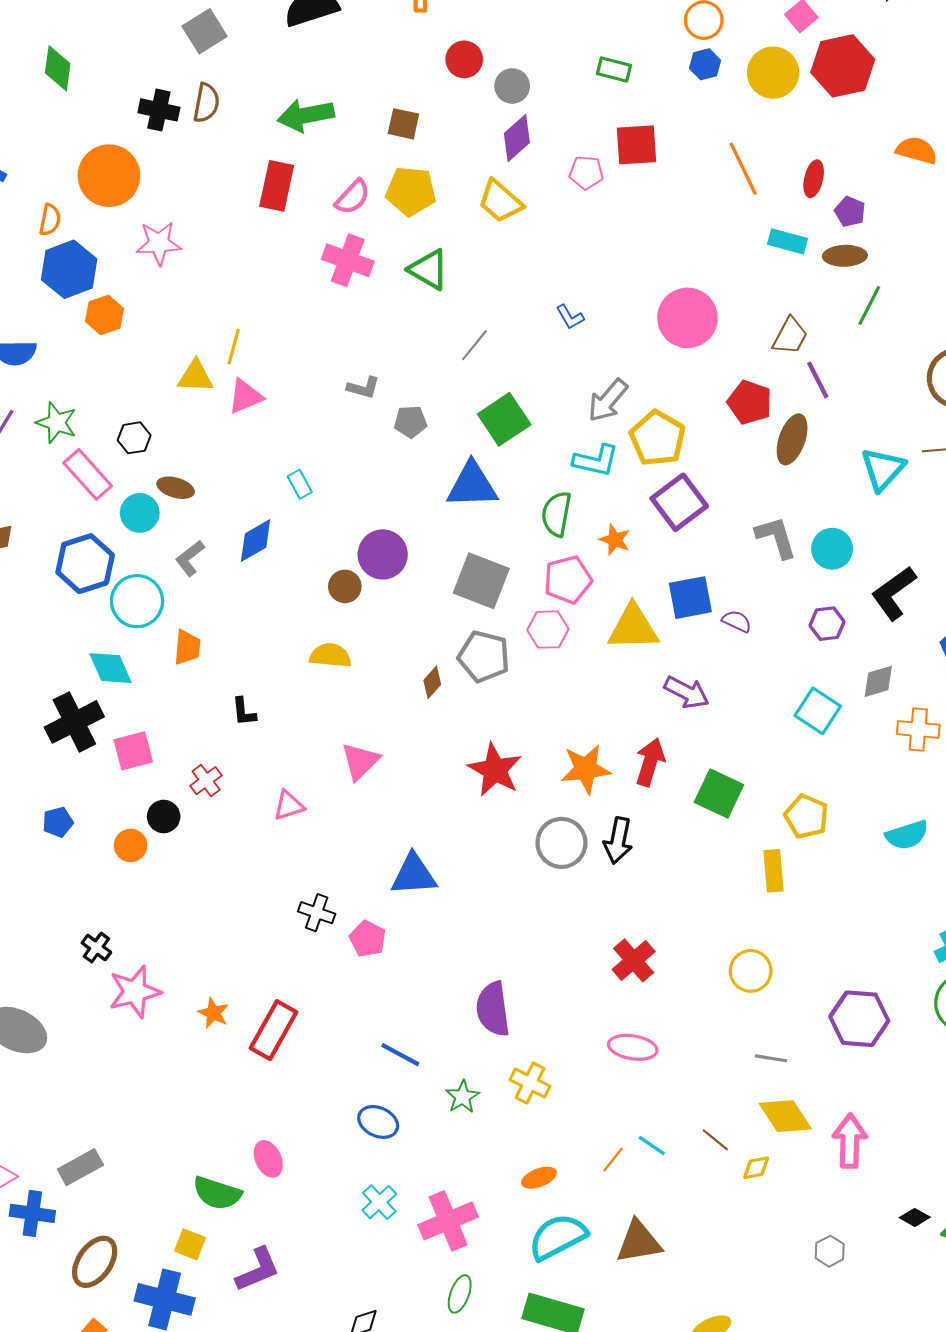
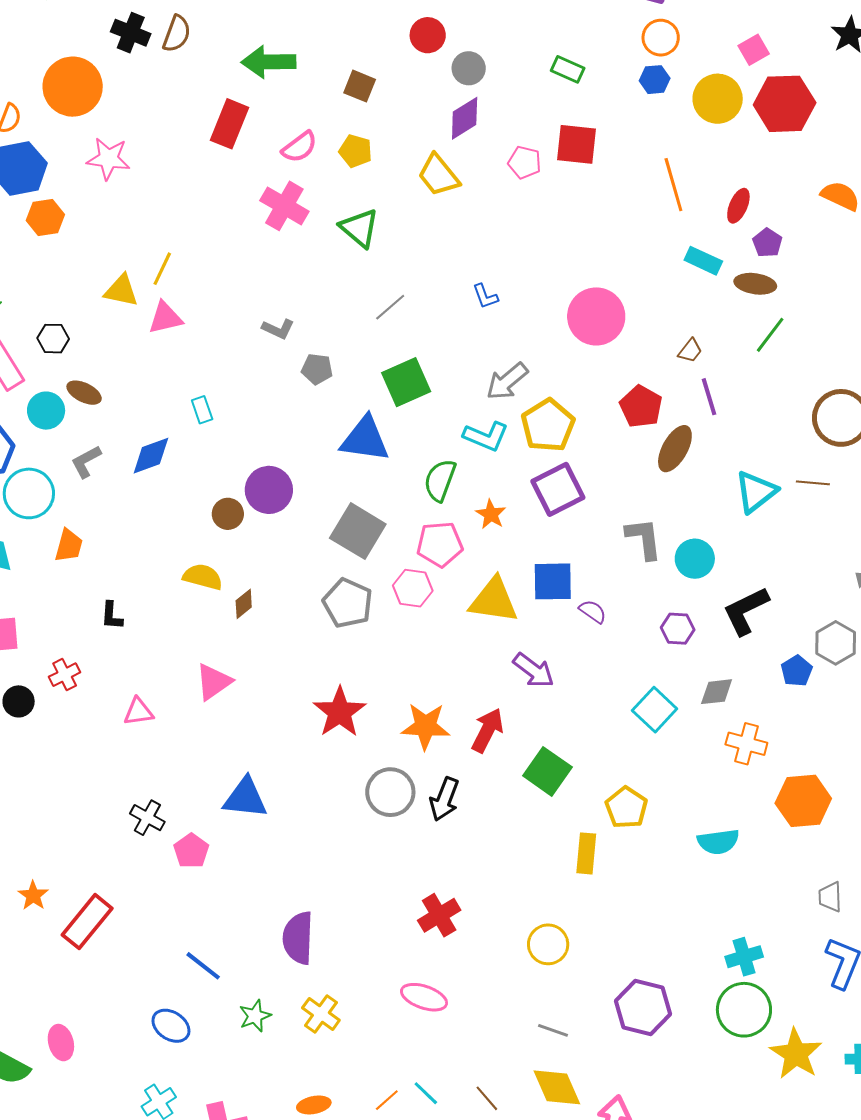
yellow pentagon: (411, 191) -> (355, 151), size x0.7
brown trapezoid: (790, 336) -> (690, 351), size x0.7
brown diamond: (432, 682) -> (244, 604), moved

